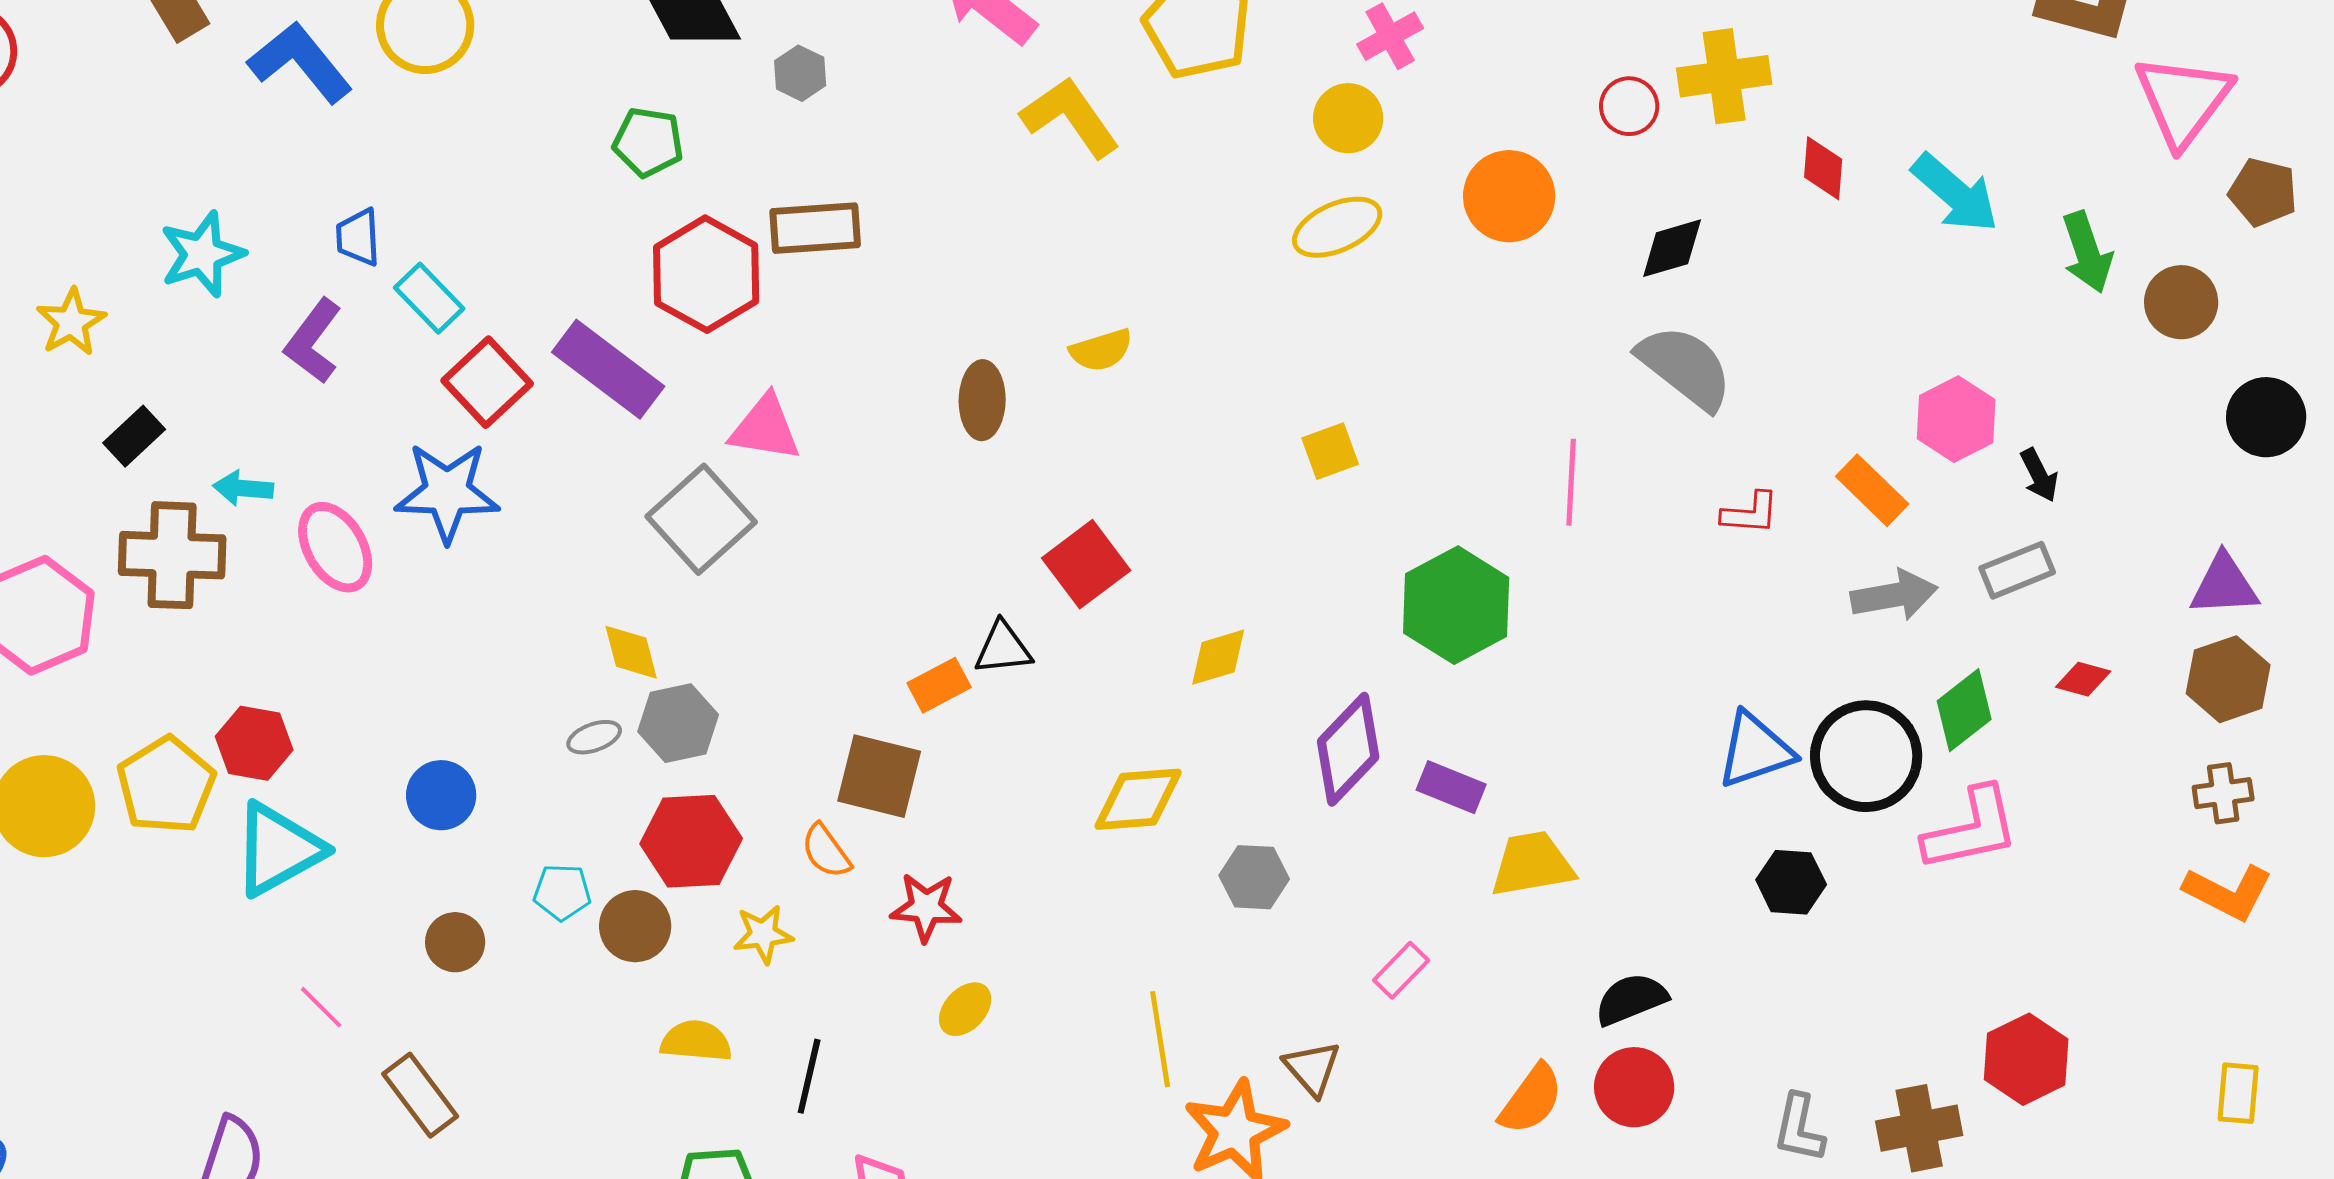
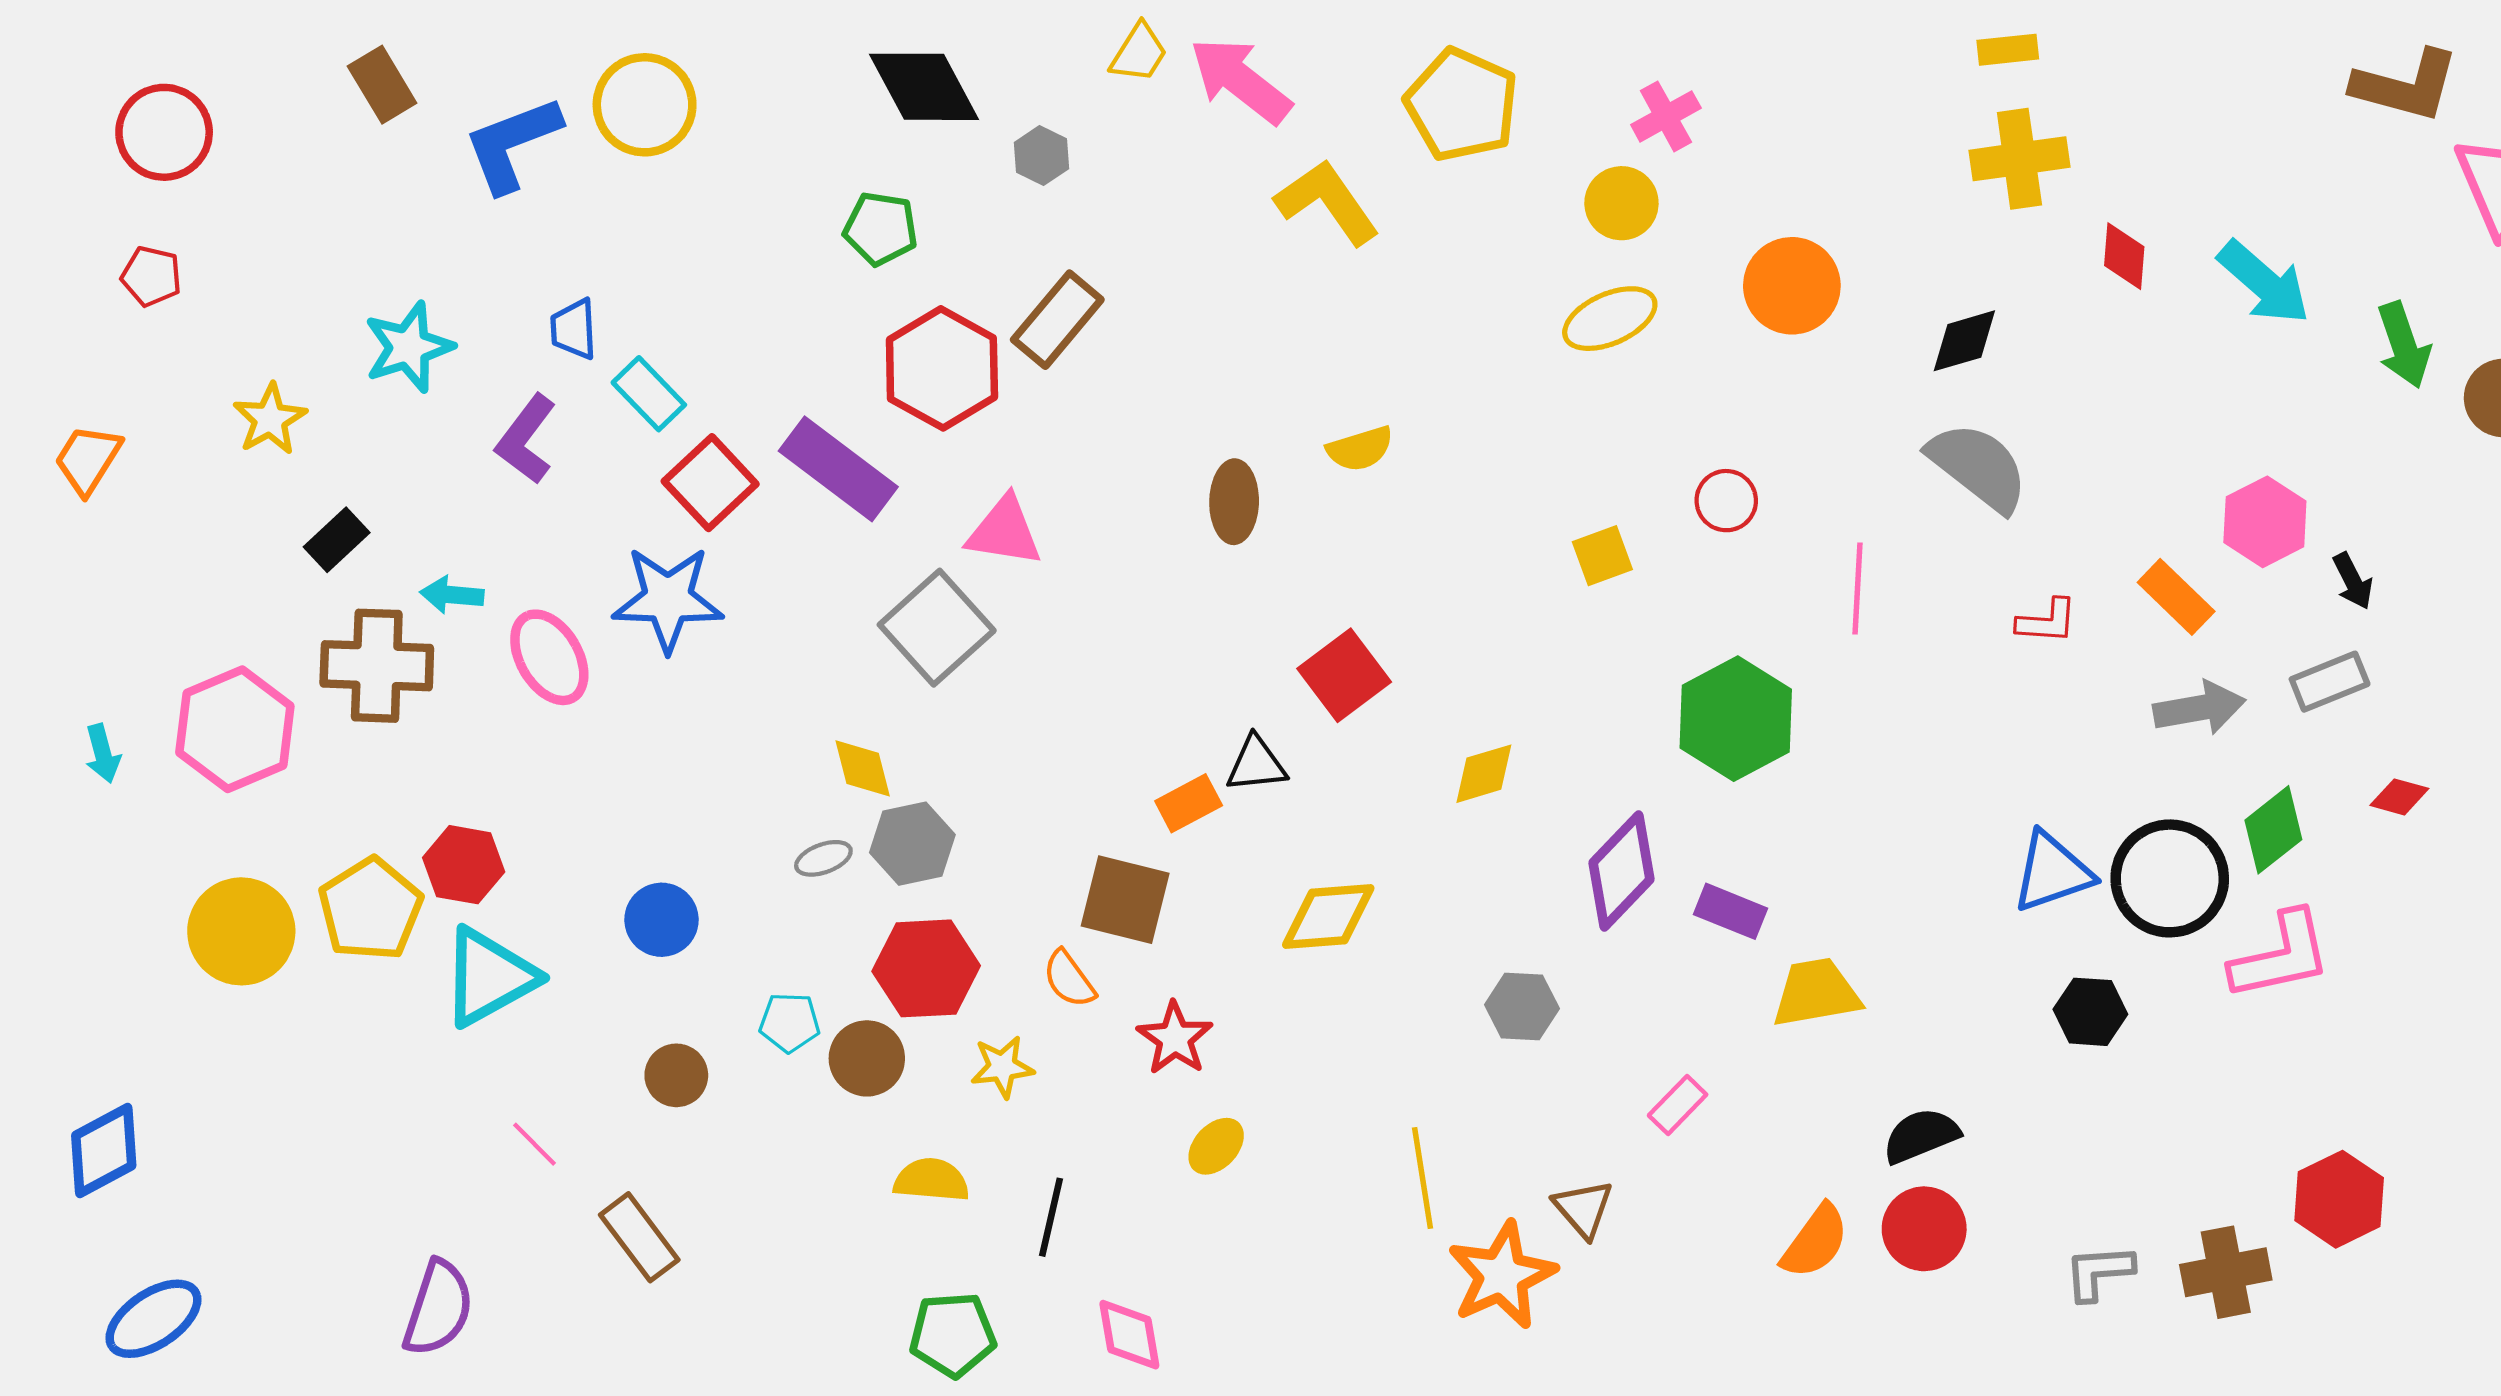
blue L-shape: (300, 62) -> (512, 144), turned -72
red circle: (1629, 106) -> (1726, 501), moved
brown rectangle: (815, 228) -> (1057, 320), turned -46
yellow diamond: (1138, 799) -> (1328, 917), moved
red star: (926, 907) -> (1175, 1038), turned 30
gray L-shape: (1799, 1128) -> (2099, 1272), turned 74

